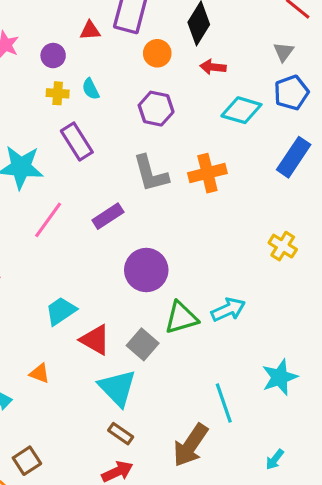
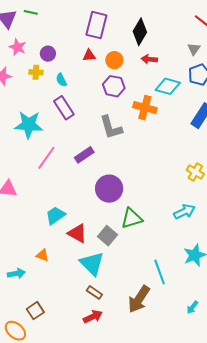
red triangle: (90, 31) -> (89, 55), moved
orange circle: (157, 53) -> (114, 60), moved
cyan semicircle: (91, 89) -> (61, 80), moved
yellow cross: (58, 93) -> (36, 72), moved
orange cross: (207, 173) -> (145, 108), moved, turned 30
cyan arrow: (228, 310) -> (184, 212), moved

